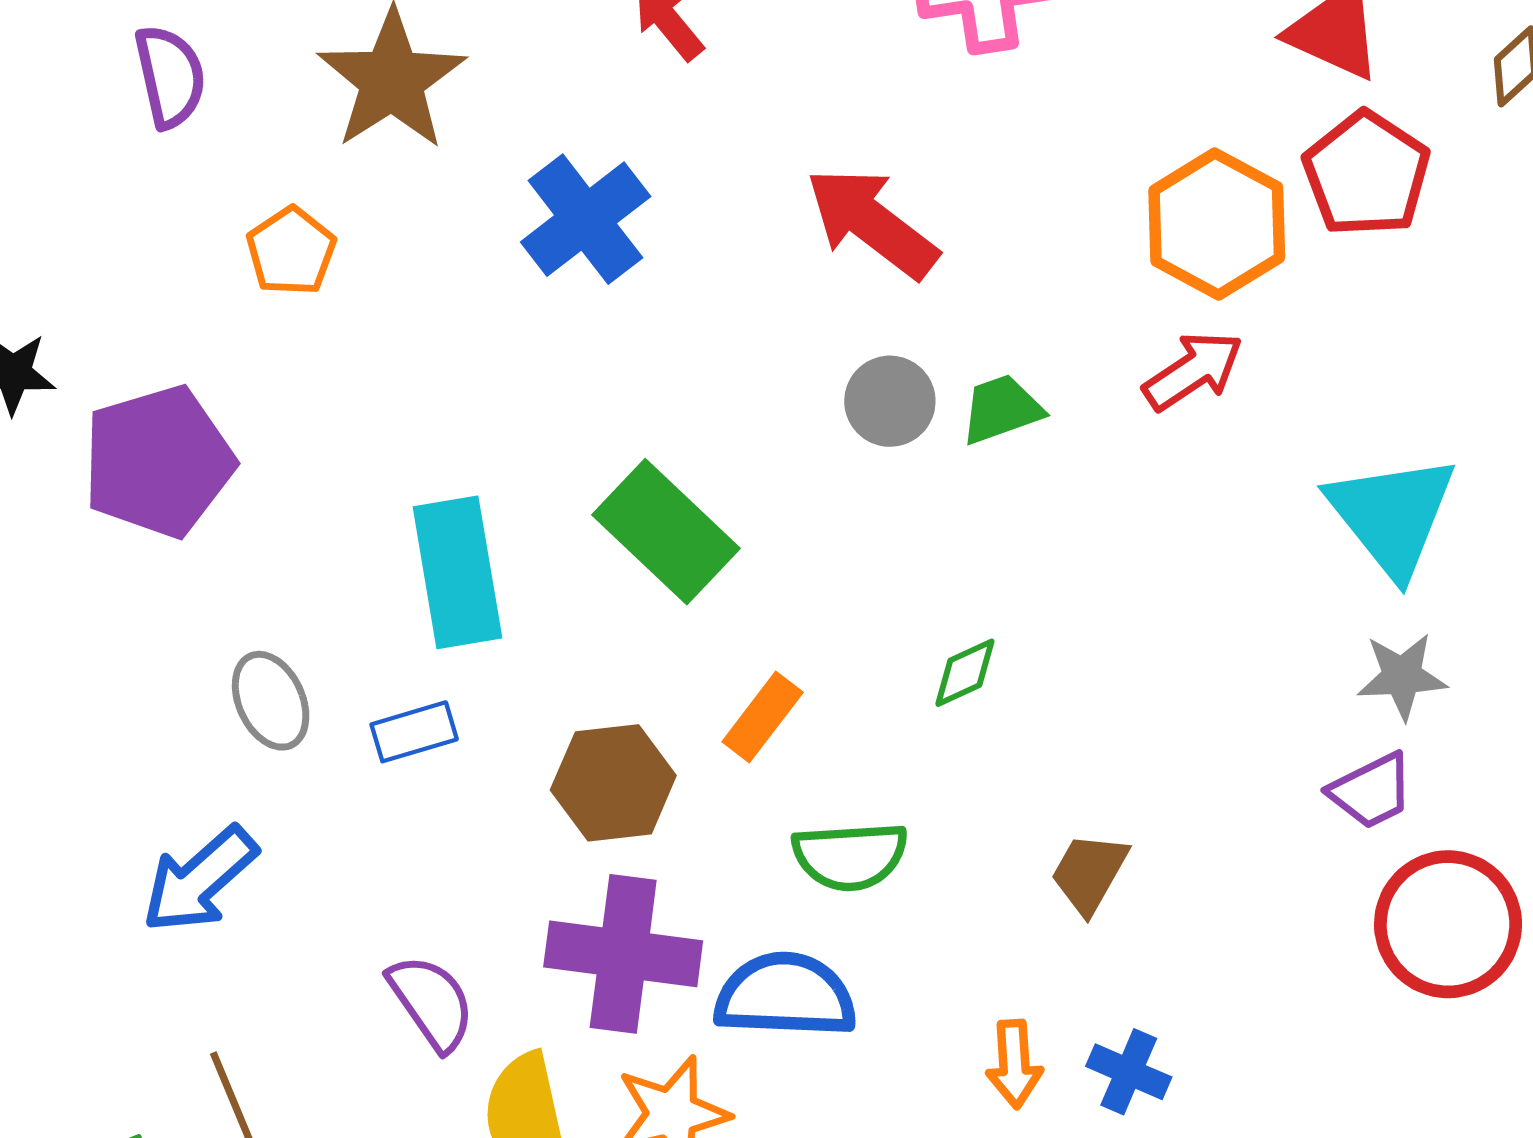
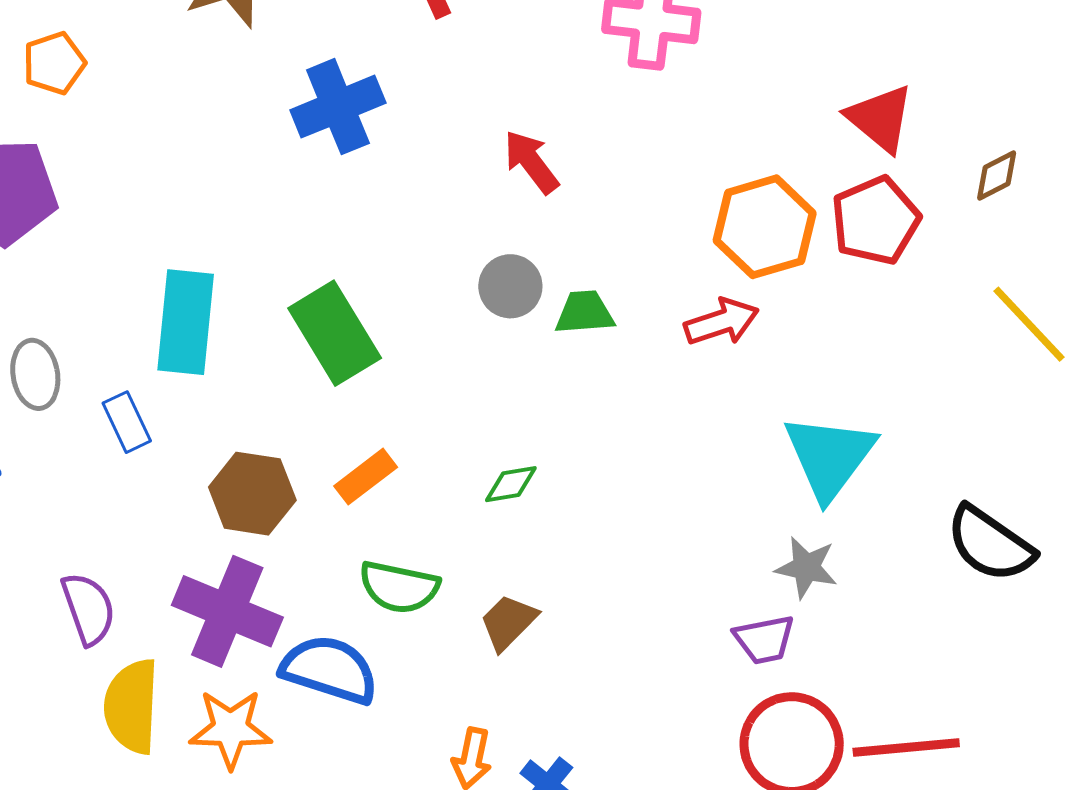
red arrow: (872, 223) -> (531, 162), size x0.7
orange pentagon: (291, 251) -> (54, 63), moved
blue rectangle: (414, 732) -> (127, 422), turned 66
brown trapezoid: (1089, 873) -> (508, 622), moved

